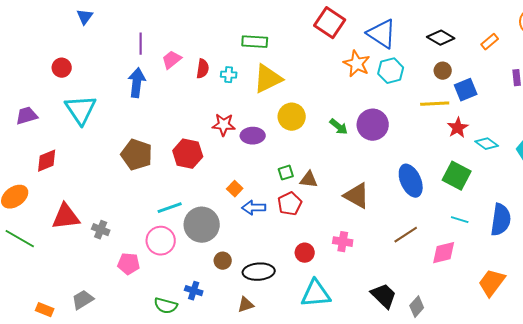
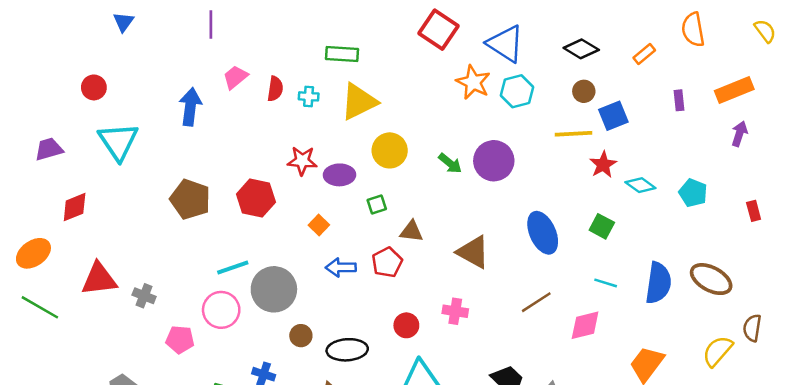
purple line: (141, 44) -> (211, 24), moved
green square: (286, 173) -> (377, 204), moved
green square: (457, 176) -> (602, 226), size x0.7
orange square: (235, 189) -> (319, 225), moved

